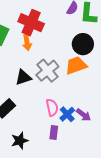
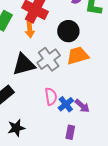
black circle: (83, 44) -> (68, 31), moved
black triangle: (23, 77) -> (24, 64), size x1.4
purple rectangle: (54, 132) -> (70, 132), moved

